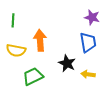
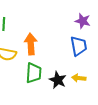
black star: (67, 63) -> (58, 80), moved
green trapezoid: (33, 76) -> (34, 73), moved, turned 120

